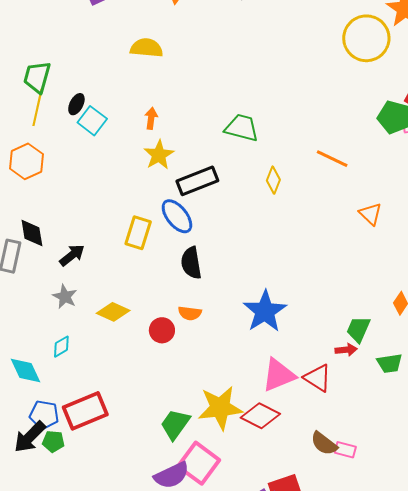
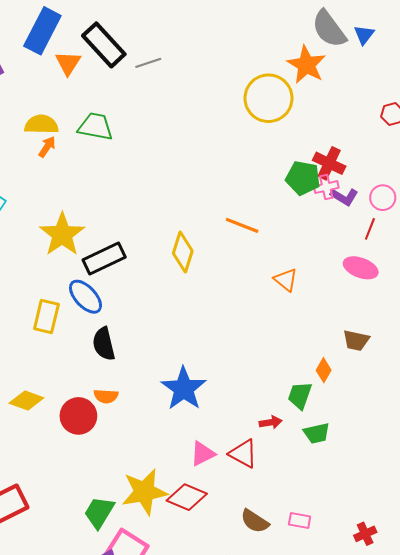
orange arrow: (151, 118) -> (47, 147), moved, turned 30
green trapezoid: (242, 128) -> (95, 127), moved
yellow star: (159, 155) -> (62, 234), size x1.4
yellow diamond: (273, 180) -> (183, 252), size x1.4
green trapezoid: (358, 329) -> (300, 395), moved
red circle: (162, 330) -> (78, 416), size x1.4
pink triangle: (279, 375) -> (203, 454), size x0.7
pink rectangle: (345, 450) -> (300, 520), moved

